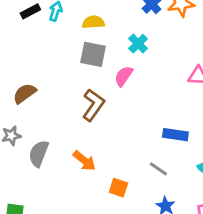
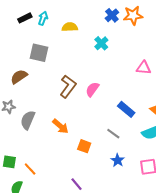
gray square: (93, 54) -> (39, 53), moved
pink semicircle: (124, 76) -> (92, 89), moved
blue rectangle: (175, 135) -> (126, 109), turned 30

